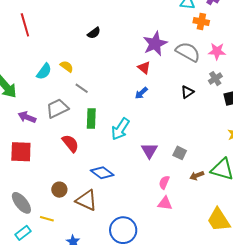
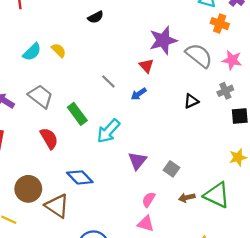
gray line: (82, 88) -> (108, 81), moved
gray trapezoid: (57, 108) -> (40, 96), turned 55
green rectangle: (91, 118) -> (77, 114), turned -48
brown circle: (59, 190) -> (28, 189), size x1.5

